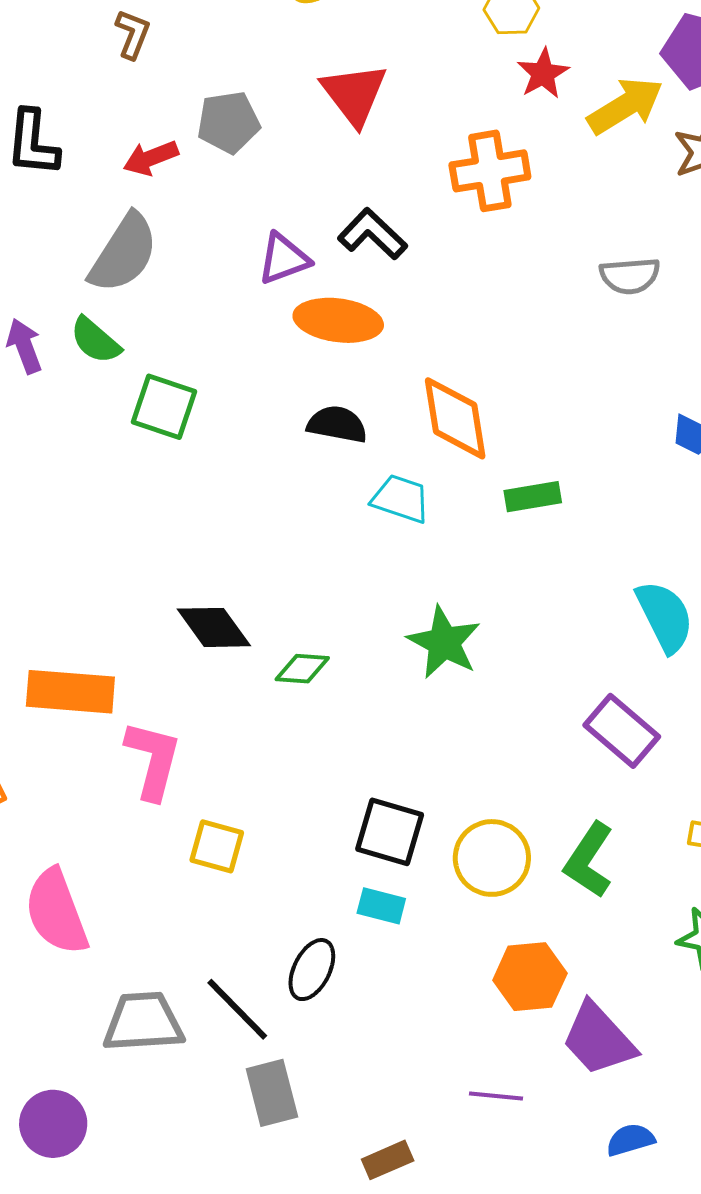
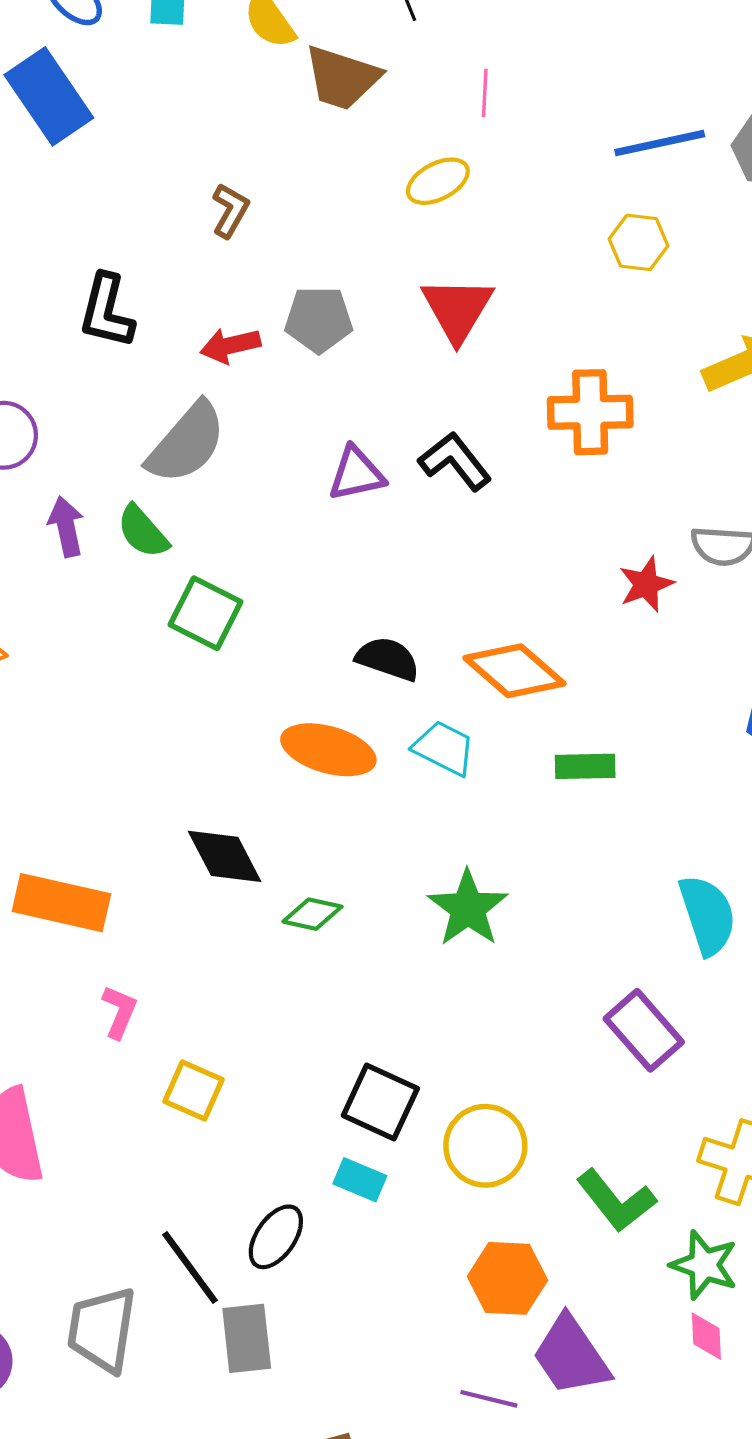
red star: (543, 74) -> (646, 584), moved
orange ellipse: (338, 320) -> (328, 750), moved
orange diamond: (455, 418) -> (515, 671), turned -48
pink L-shape: (153, 760) -> (119, 1012), moved, size x0.6
green L-shape: (589, 860) -> (616, 1201), moved, turned -80
gray trapezoid: (143, 1022) -> (102, 1330), moved, turned -86
gray rectangle: (272, 1093) -> (247, 1338), moved
purple line: (496, 1096) -> (489, 1399), moved

